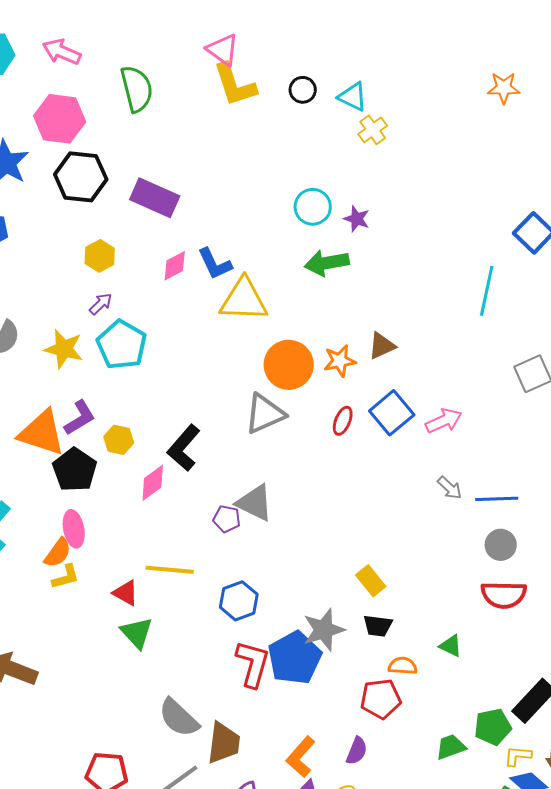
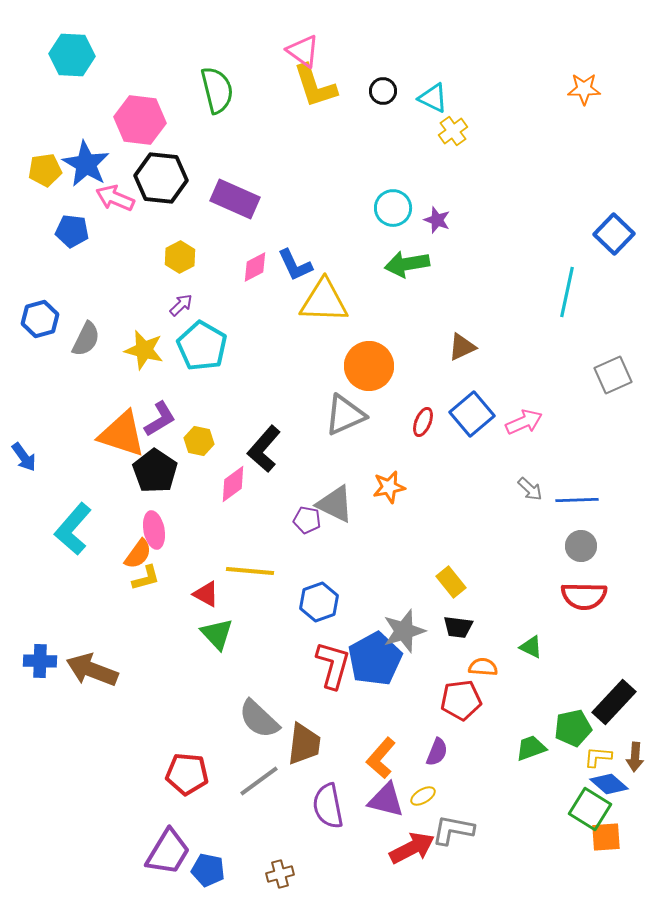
pink arrow: (62, 52) -> (115, 198), moved
orange star: (340, 361) -> (389, 487), moved

